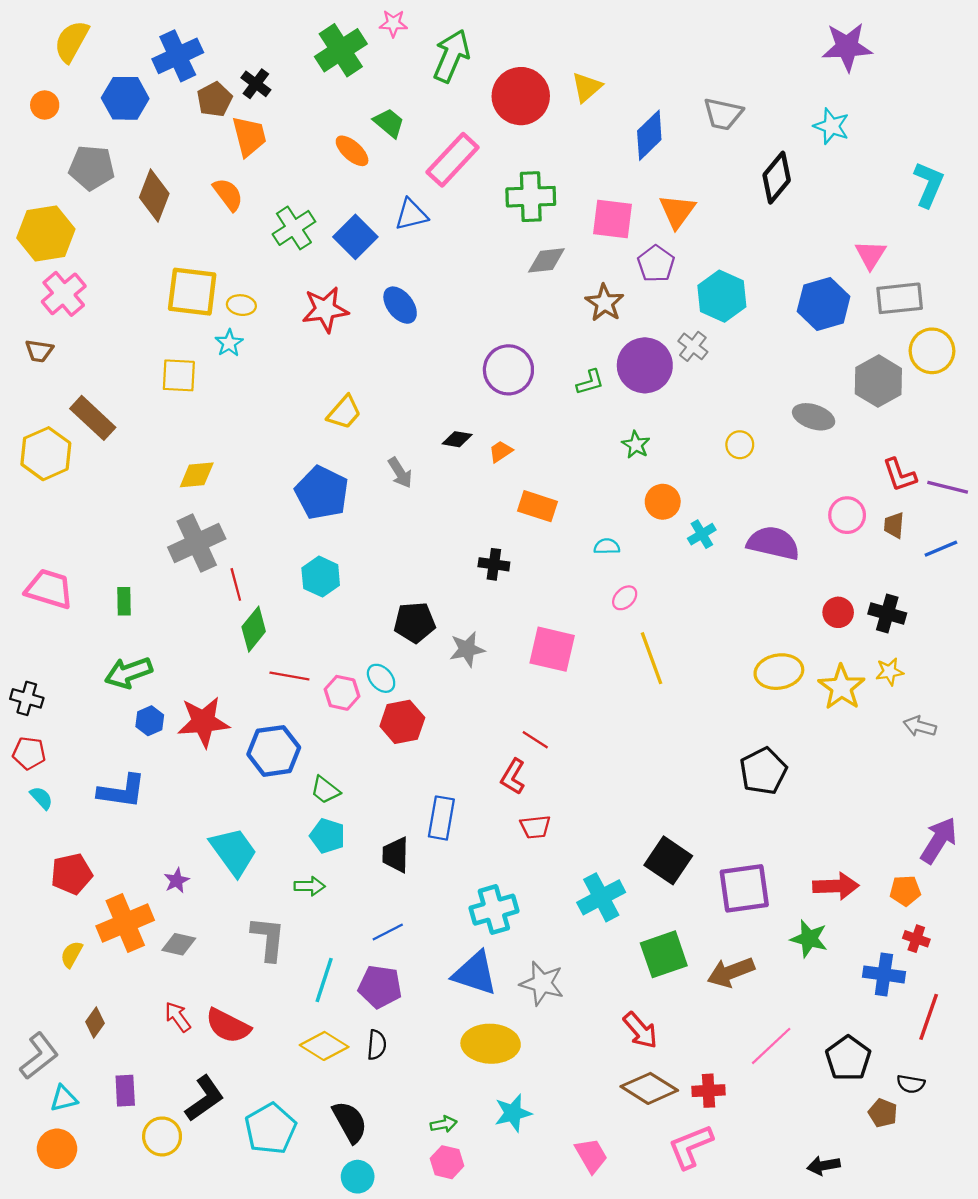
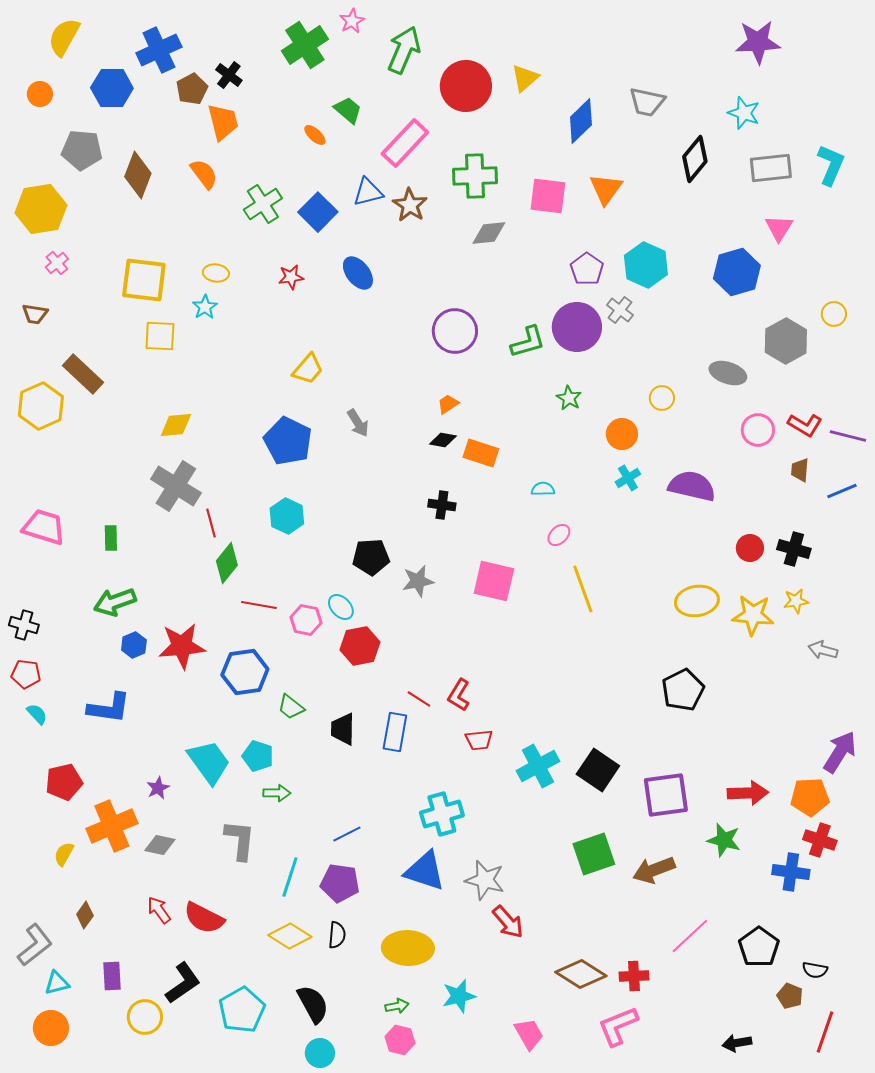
pink star: (393, 23) -> (352, 21), turned -30
orange ellipse: (352, 151) -> (315, 135), size x0.7
purple pentagon: (656, 264) -> (587, 269), moved
yellow square: (192, 292) -> (144, 280), moved
pink cross: (64, 294) -> (57, 263), size x0.6
gray rectangle: (900, 298) -> (771, 168), moved
brown star: (605, 303) -> (410, 205), moved
red star: (325, 310) -> (291, 277), size x0.6
yellow circle: (932, 351) -> (834, 314), size x0.6
green L-shape: (590, 382) -> (528, 342), size x1.4
black diamond: (457, 439) -> (443, 440), moved
red L-shape: (900, 475) -> (805, 425), turned -40
orange circle: (663, 502) -> (622, 434), moved
pink circle: (847, 515) -> (758, 430), moved
gray cross: (197, 543) -> (176, 486), turned -33
yellow star: (841, 687) -> (753, 615), turned -30
red line: (535, 740) -> (419, 699), moved
cyan pentagon: (327, 836) -> (258, 756), moved
black trapezoid: (396, 855) -> (343, 729), moved
orange pentagon: (905, 891) -> (810, 797), size x1.4
cyan cross: (601, 897) -> (538, 766), moved
red cross: (916, 939) -> (820, 840), size x1.4
red line: (929, 1017) -> (825, 1032), moved
red arrow: (640, 1030) -> (508, 922), moved
yellow ellipse: (491, 1044) -> (408, 948), moved

